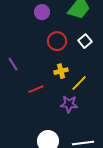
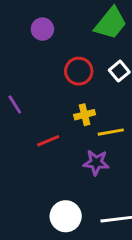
purple circle: (42, 12) -> (42, 29), moved
yellow line: (79, 83) -> (111, 132), turned 36

